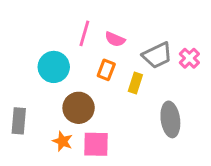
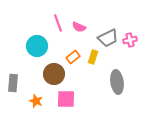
pink line: (84, 33) -> (58, 23), turned -36
pink cross: (189, 58) -> (130, 40), turned 32
orange rectangle: (106, 70) -> (73, 57), moved, turned 32
orange star: (62, 141) -> (36, 101), moved

